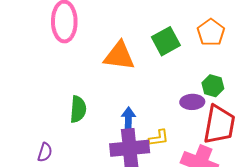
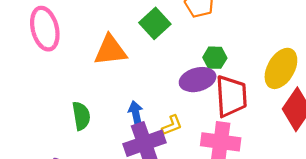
purple ellipse: (192, 102) -> (198, 80), size x1.4

